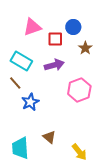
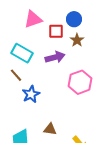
brown star: (85, 48) -> (77, 40), moved
brown triangle: (49, 137) -> (50, 129), turned -32

